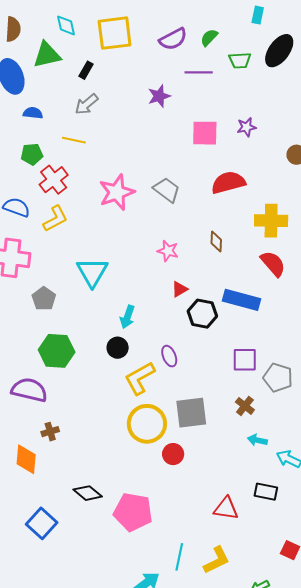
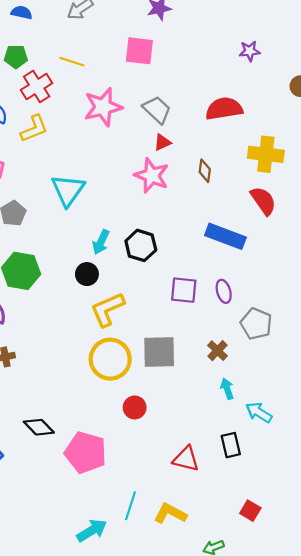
pink square: (205, 133) -> (139, 51), moved
yellow line: (74, 140) -> (72, 62), moved
pink star: (168, 251) -> (152, 176), size x1.5
red triangle: (180, 289) -> (162, 142), moved
black hexagon: (202, 314) -> (141, 245), moved
purple ellipse: (169, 356) -> (224, 291), moved
purple square: (245, 360) -> (184, 290), moved
cyan arrow: (257, 440) -> (227, 389), turned 54
red circle: (173, 454) -> (135, 407), moved
black rectangle: (266, 492) -> (231, 445), turned 60
yellow L-shape: (217, 560) -> (170, 513), turned -132

